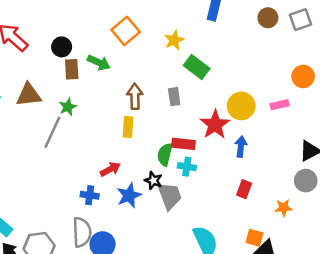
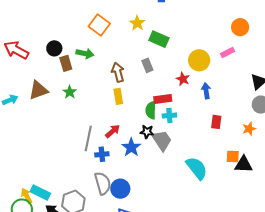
red star: (215, 125) -> (183, 79), size x0.6
gray line: (52, 132) -> (88, 139), moved

